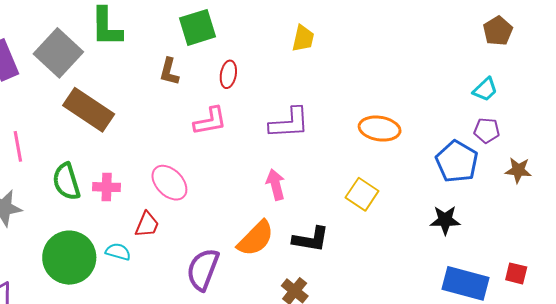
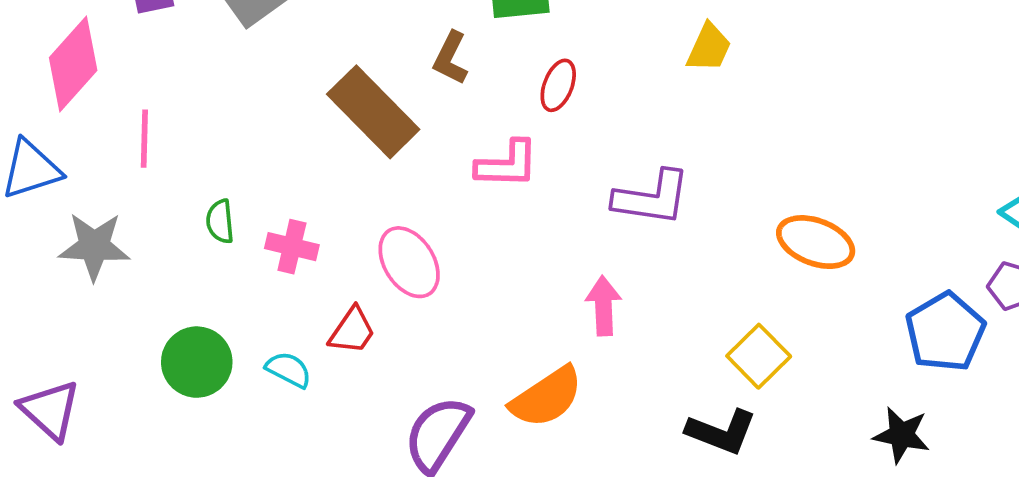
brown rectangle: (89, 110) -> (373, 112), moved
green semicircle: (66, 182) -> (220, 221), size x0.6
black L-shape: (311, 239) -> (721, 432), moved
green circle: (69, 258) -> (197, 362), size x0.7

